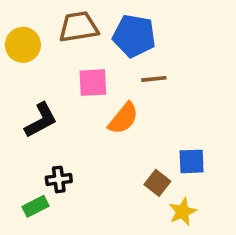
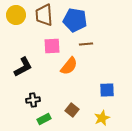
brown trapezoid: (79, 27) -> (44, 15), turned -85
yellow circle: (23, 45) -> (16, 15), moved
brown square: (157, 183) -> (72, 110), moved
green rectangle: (35, 206) -> (44, 119), moved

